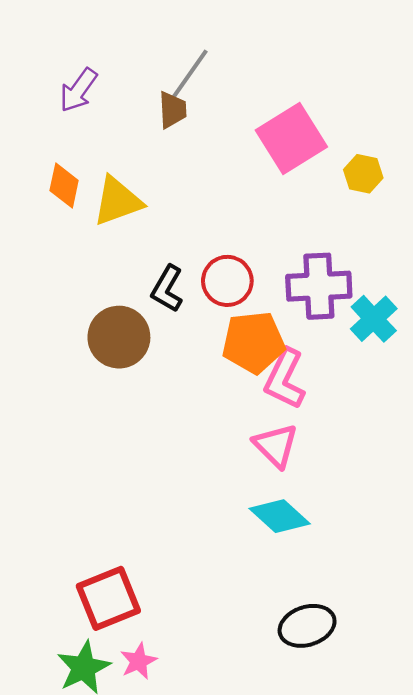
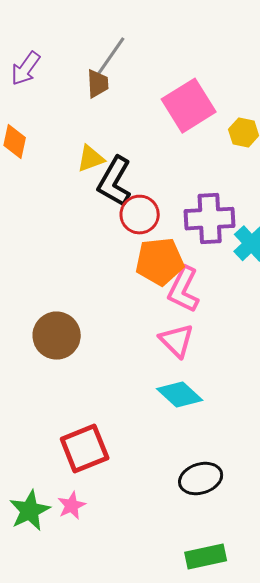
yellow triangle: (118, 201) -> (91, 159), moved, size x0.7
black L-shape: (167, 289) -> (115, 182), moved, size x1.4
brown circle: (119, 337) -> (57, 336), moved
red square: (108, 598) -> (85, 449), moved

